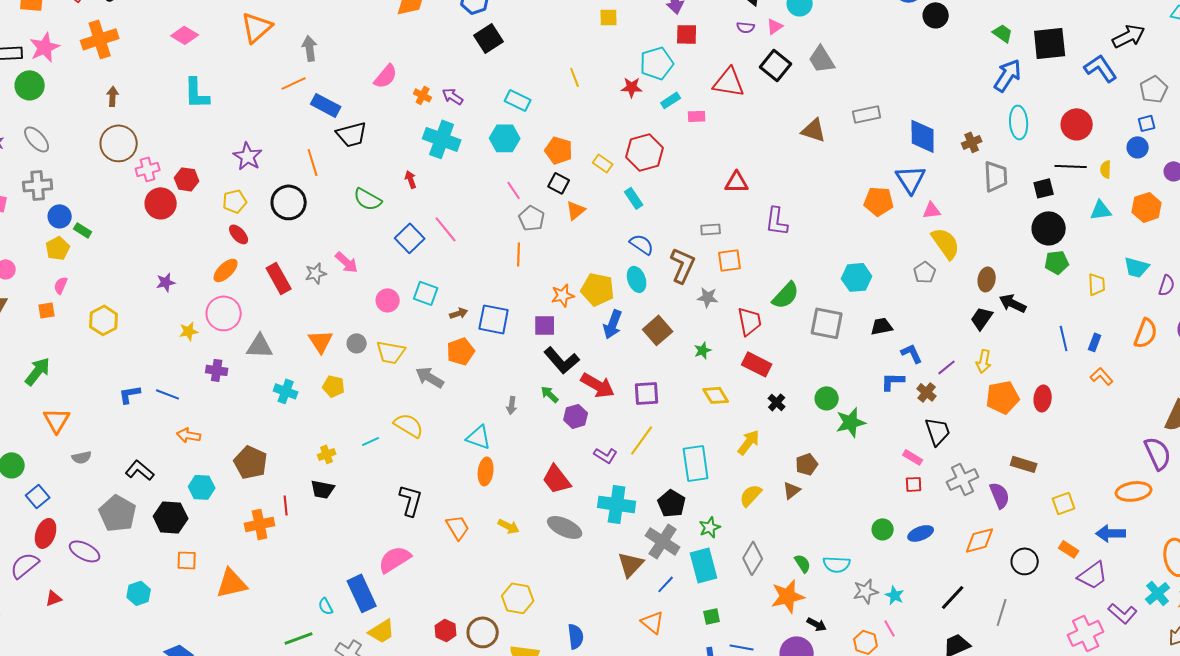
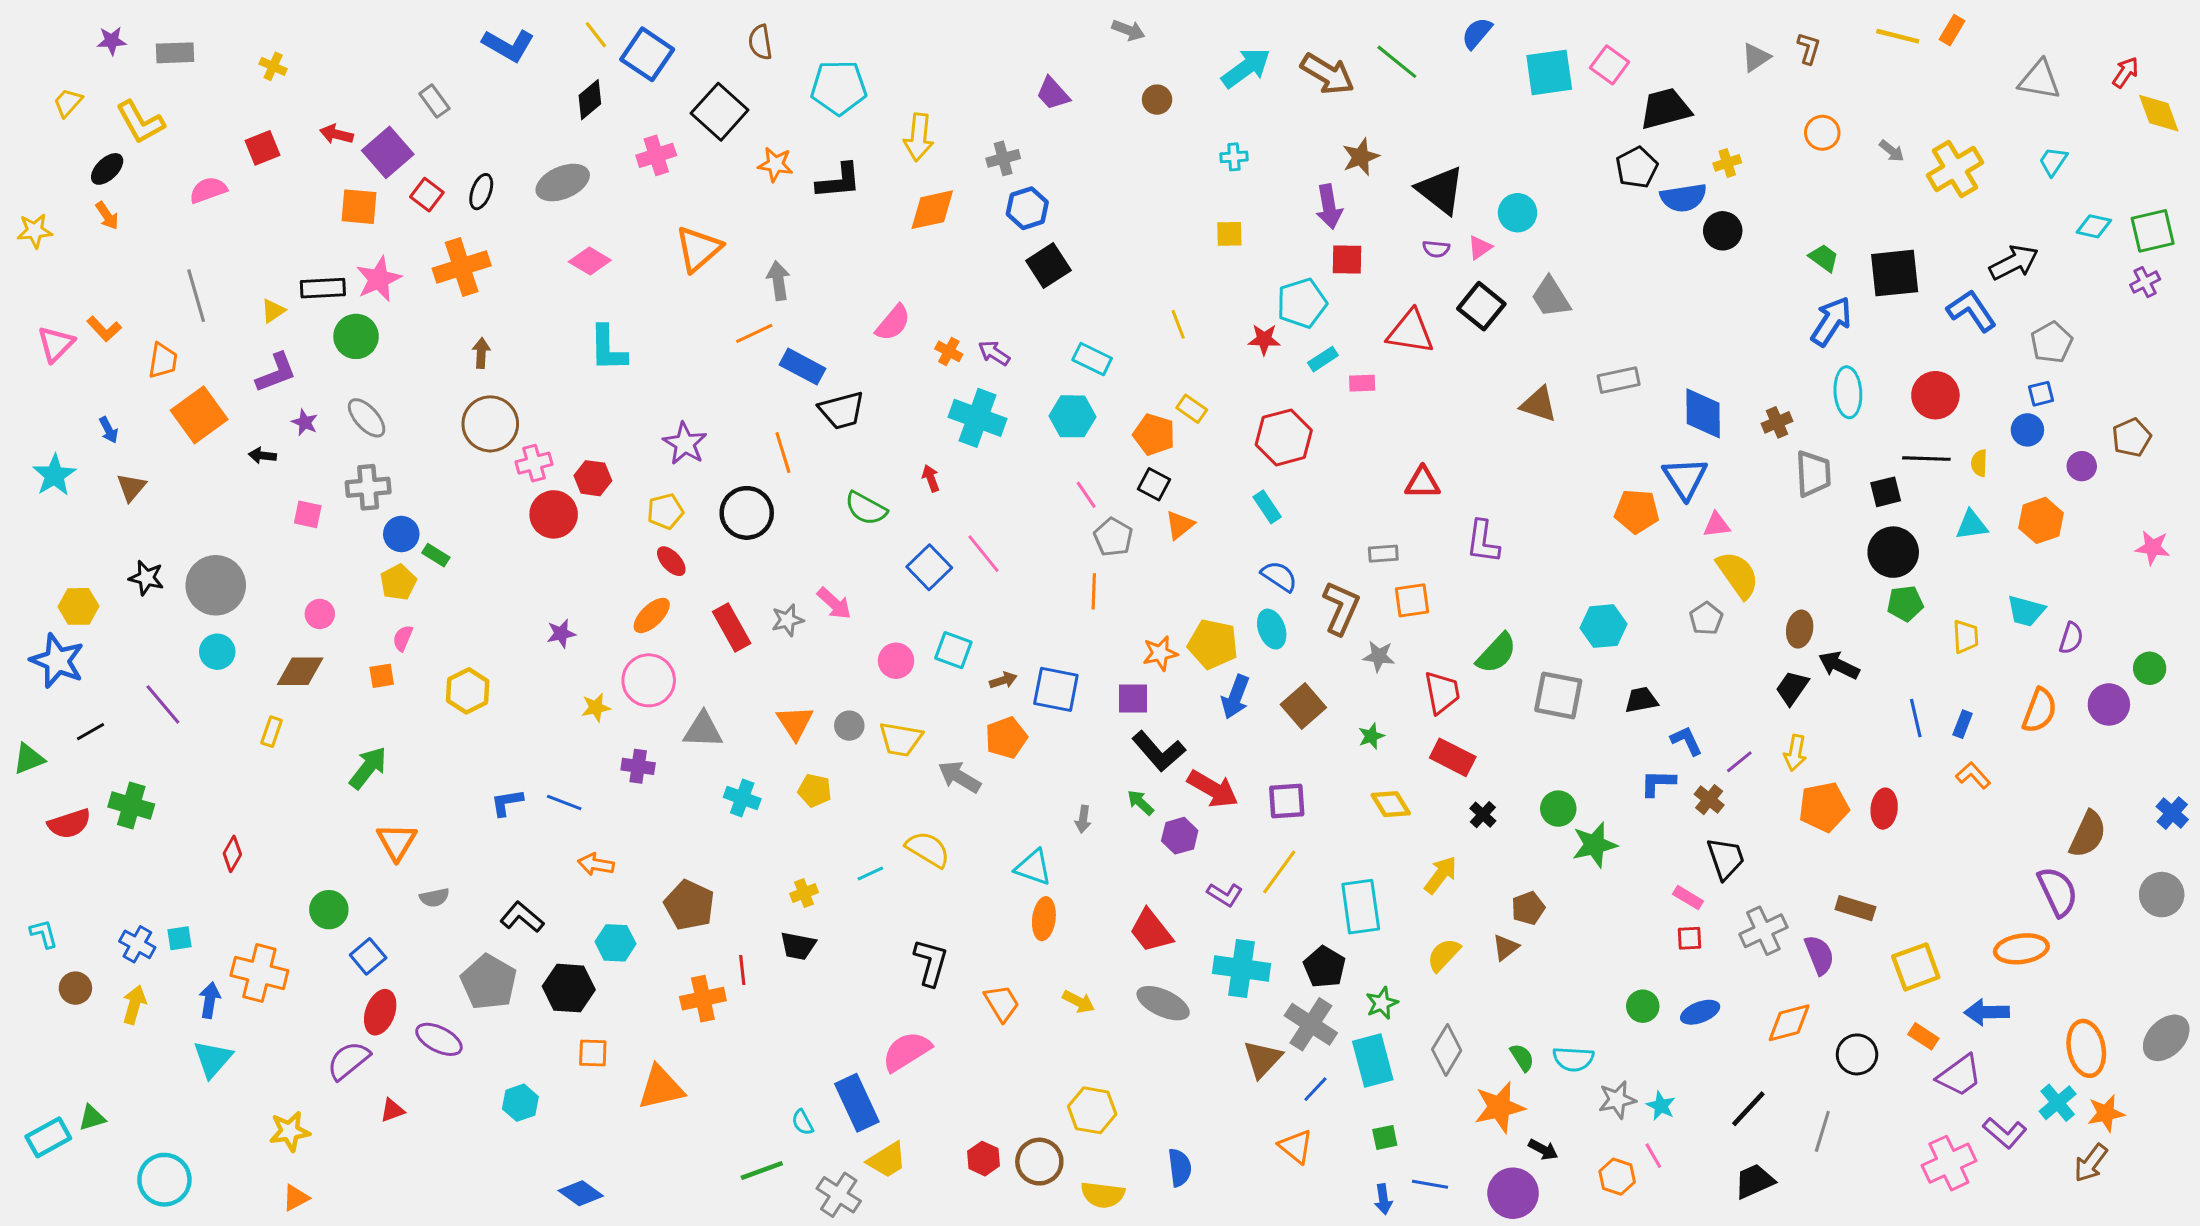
yellow rectangle: (603, 163) -> (1192, 409), moved
yellow square: (1064, 503) -> (1916, 967), size x1.4

